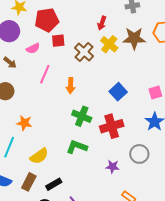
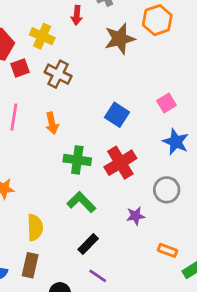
red arrow: (102, 23) -> (77, 15), moved
yellow cross: (109, 44) -> (42, 36), moved
green L-shape: (77, 147) -> (81, 202), turned 40
yellow semicircle: (39, 156) -> (35, 227), turned -42
black rectangle: (54, 184) -> (88, 244), moved

